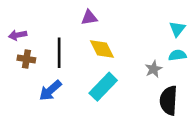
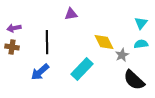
yellow diamond: (102, 49) -> (104, 42), moved
brown cross: (26, 59) -> (12, 47), moved
black semicircle: (169, 101) -> (134, 80), turned -50

